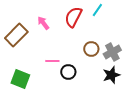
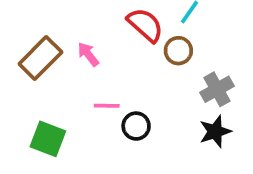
red semicircle: (73, 17) -> (145, 25), turned 105
pink arrow: (43, 23) -> (88, 54), moved
brown circle: (91, 49) -> (178, 51), moved

